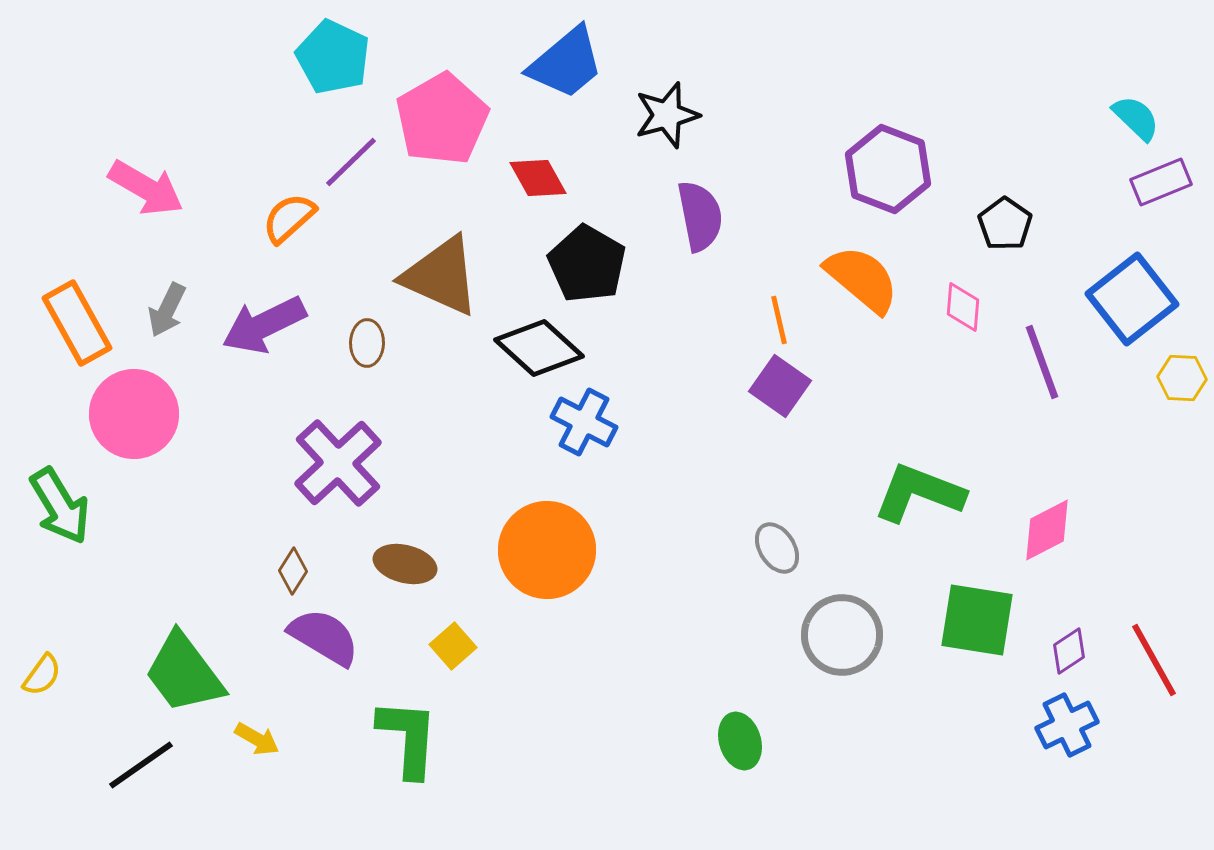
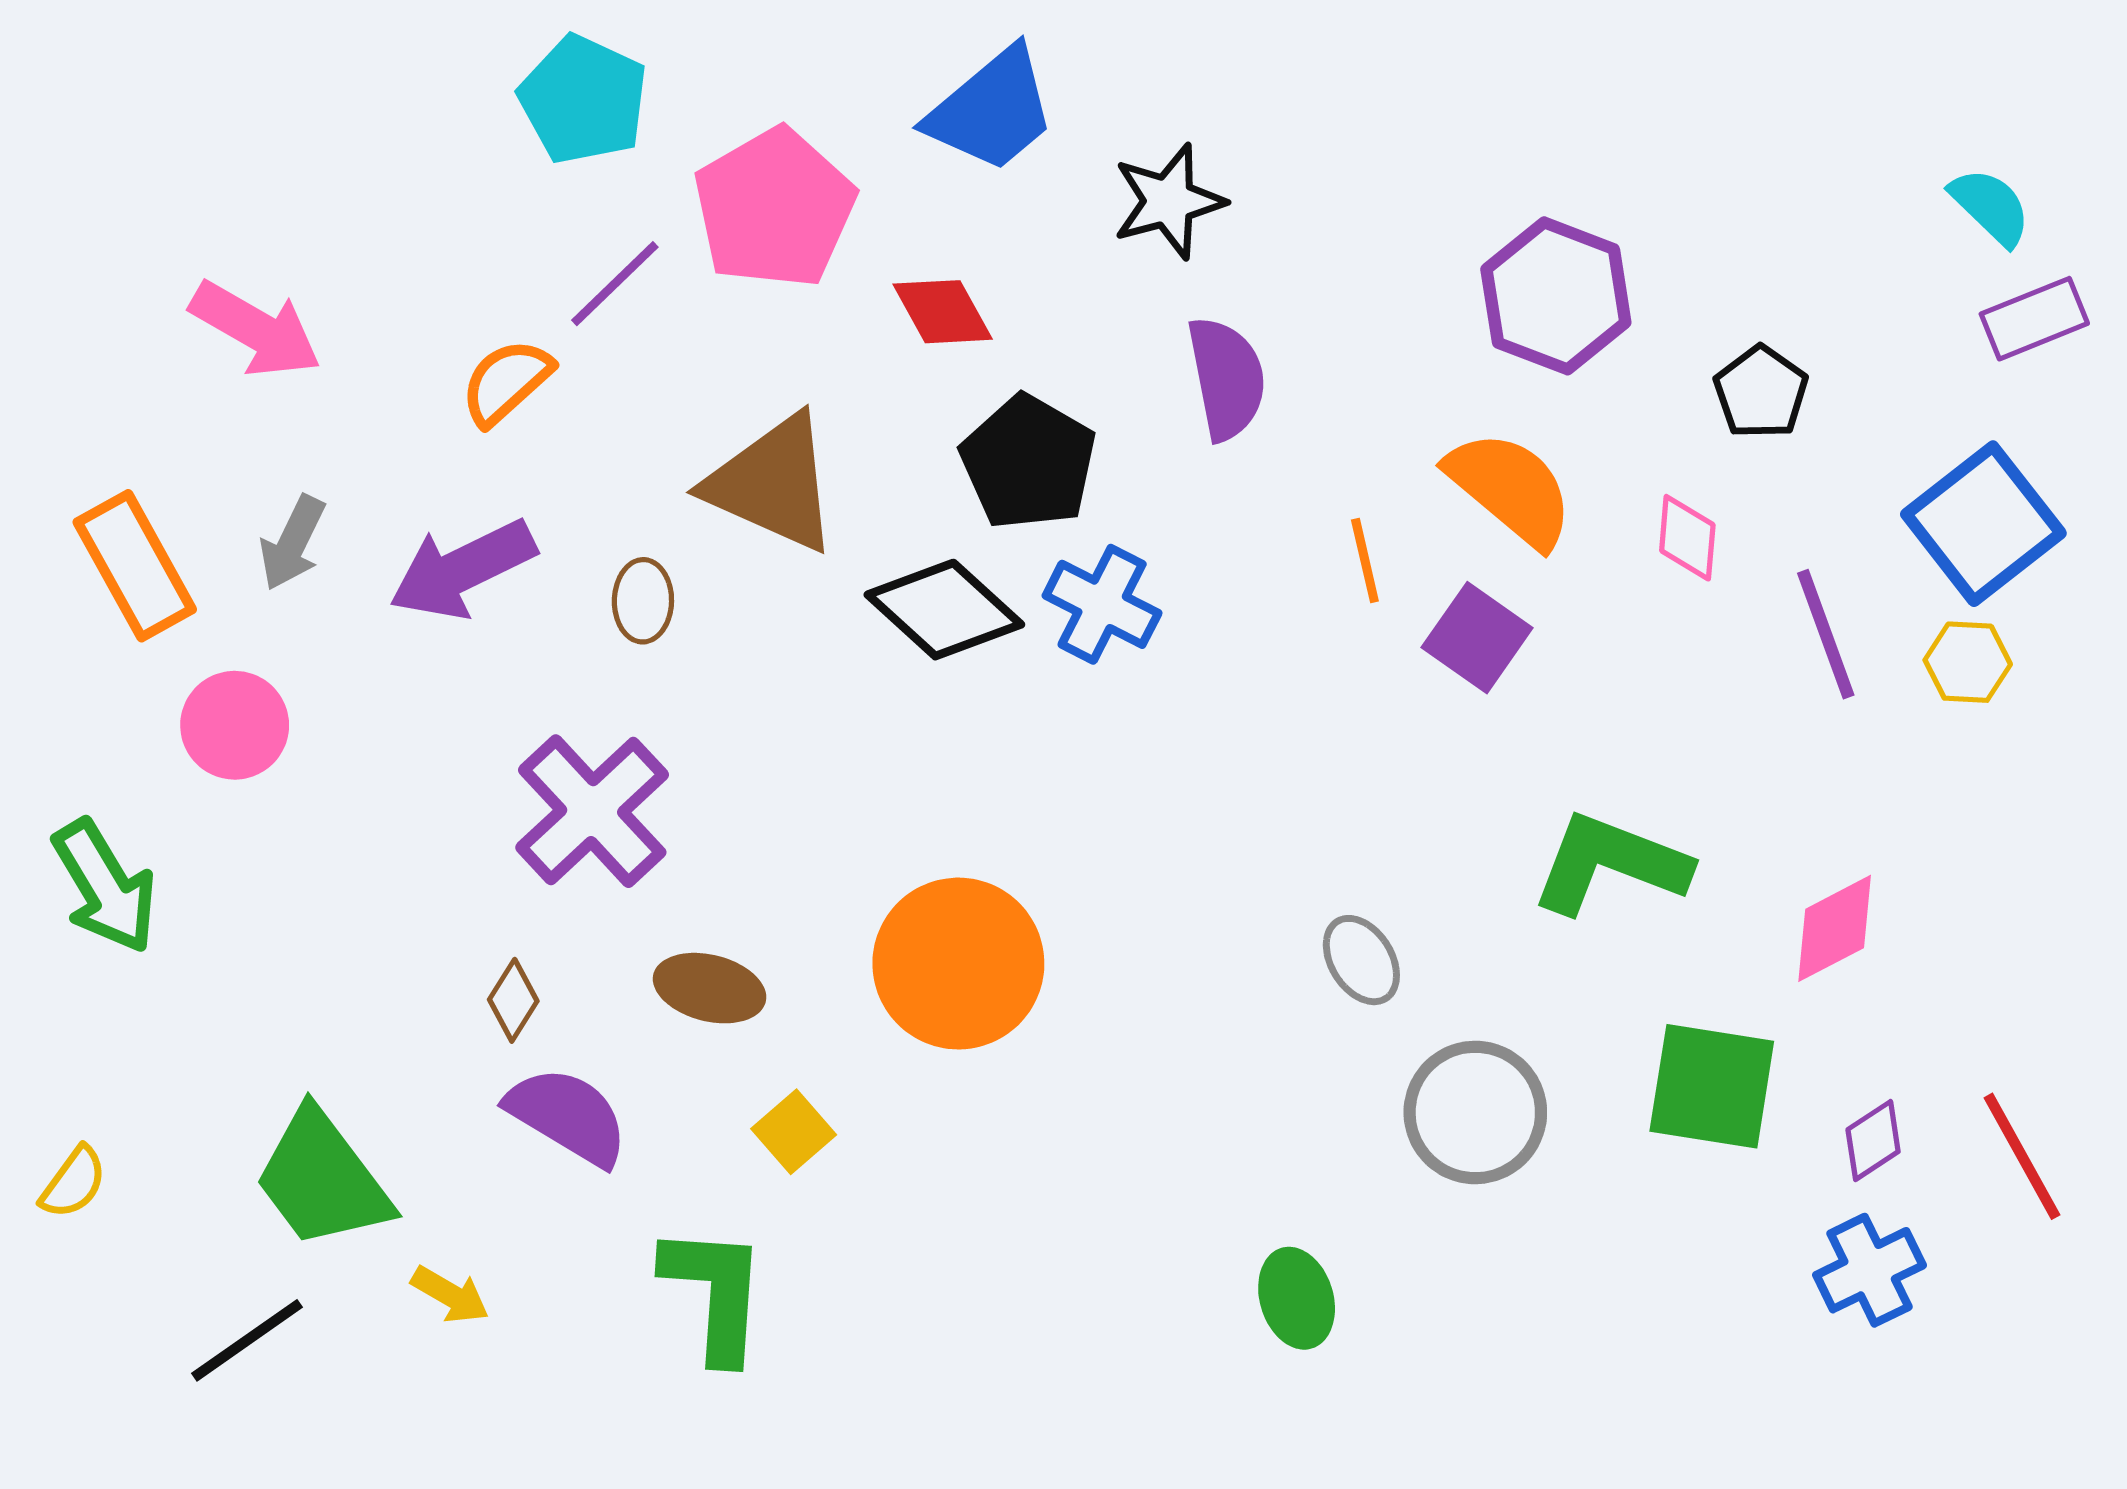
yellow hexagon: (1182, 378) -> (1968, 662), moved
purple square: (780, 386) -> (1477, 638), moved
pink circle: (134, 414) -> (235, 725), size x0.7
blue cross: (584, 422) -> (1102, 604), moved

